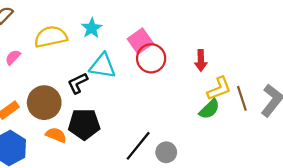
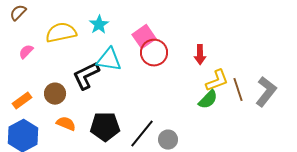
black L-shape: (78, 83) -> (86, 76), size x1.4
brown circle: (44, 103) -> (55, 94), size x0.7
black pentagon: (84, 124) -> (105, 127), moved

